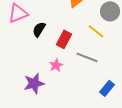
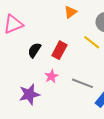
black semicircle: (39, 29) -> (34, 50), moved
gray line: (87, 57) -> (83, 83), moved

